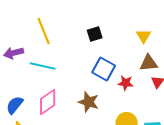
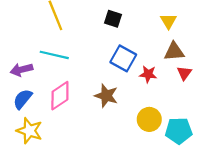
black square: (95, 34) -> (113, 19), turned 35
purple arrow: (14, 53) -> (21, 70), moved

